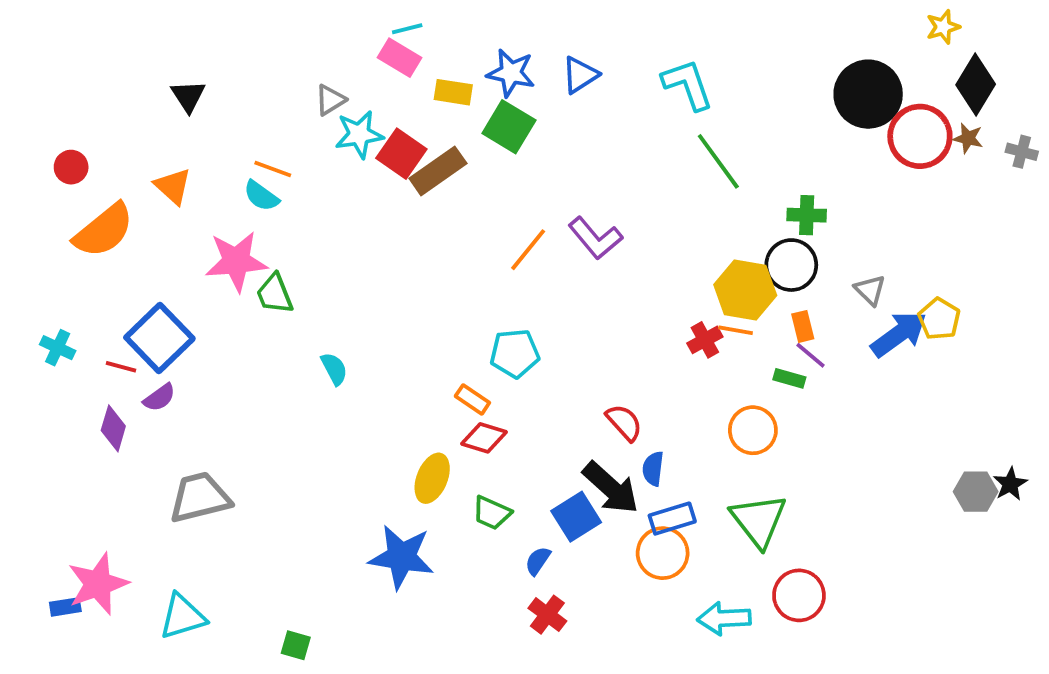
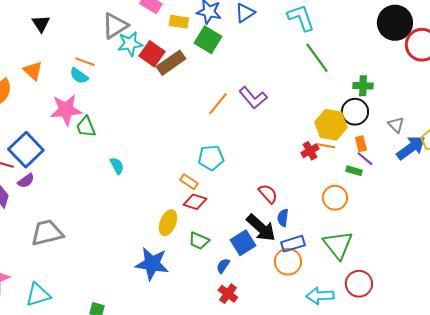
gray triangle: (330, 100) -> (115, 26), size x1.6

